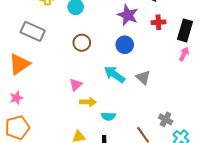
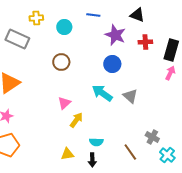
gray rectangle: (33, 31) -> (17, 39), moved
brown circle: (82, 43) -> (61, 62), moved
yellow arrow: (88, 102) -> (76, 120), turned -56
cyan semicircle: (108, 116) -> (96, 142), moved

